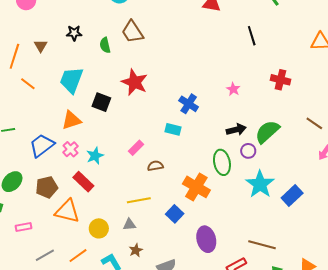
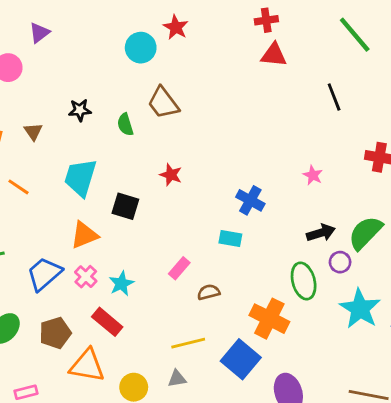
red star: (134, 82) -> (171, 175), size x0.6
blue square: (175, 214) -> (241, 359), size x1.5

